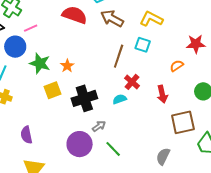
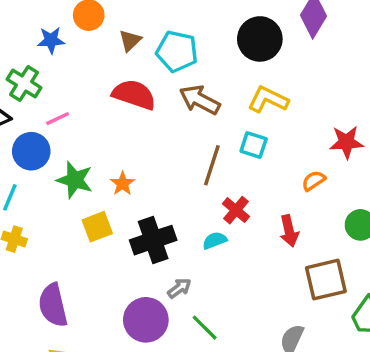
purple semicircle: (26, 135) -> (53, 305), size x1.4

